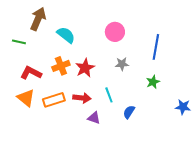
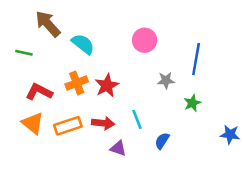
brown arrow: (38, 19) -> (48, 24), turned -65
gray star: (122, 64) -> (166, 80), moved

